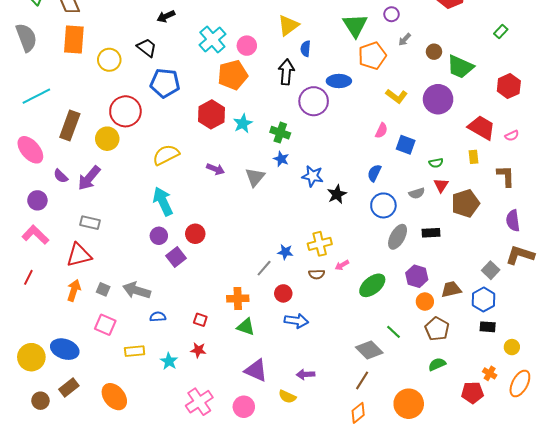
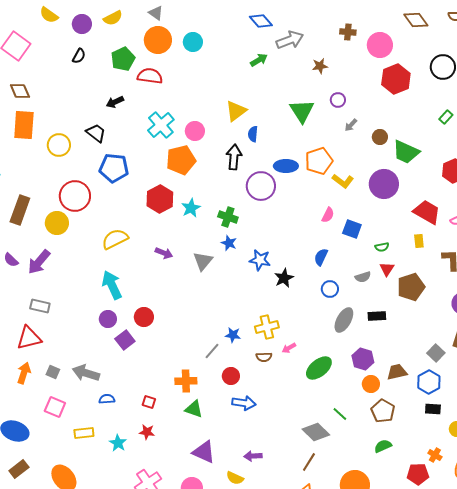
orange pentagon: (372, 56) -> (319, 161), moved
blue circle: (383, 205) -> (330, 289), size x0.7

